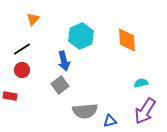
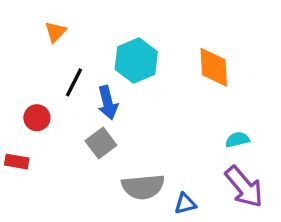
black line: (22, 49) -> (74, 82), moved, turned -30
purple arrow: (145, 111) -> (244, 187), turned -72

